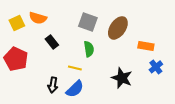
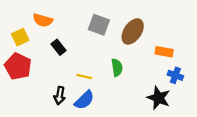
yellow square: (17, 23) -> (20, 37), moved
green semicircle: (89, 49) -> (117, 67), moved
blue cross: (156, 67) -> (175, 75), turned -32
black star: (122, 78) -> (159, 98), moved

